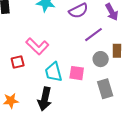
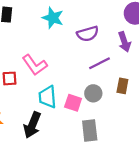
gray circle: (101, 59) -> (93, 93), moved
gray rectangle: (105, 89) -> (90, 130), moved

